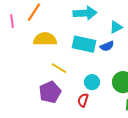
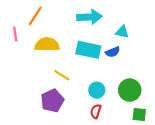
pink line: (12, 21) -> (15, 34), moved
cyan triangle: (116, 27) -> (122, 32), turned 40
red semicircle: (83, 100) -> (96, 111), moved

